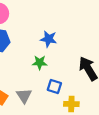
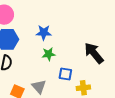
blue star: (49, 39) -> (44, 33), moved

